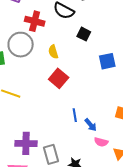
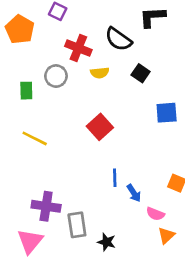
gray circle: (21, 45) -> (56, 76), size x0.7
yellow semicircle: (53, 52) -> (100, 73), moved, turned -88
pink semicircle: (101, 142) -> (155, 214), moved

